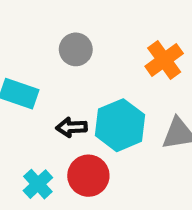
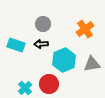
black arrow: (72, 127) -> (41, 44), moved

